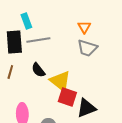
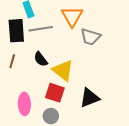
orange triangle: (84, 27) -> (72, 16), moved, size x1.6
red square: (67, 97) -> (55, 93), moved

